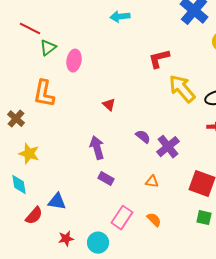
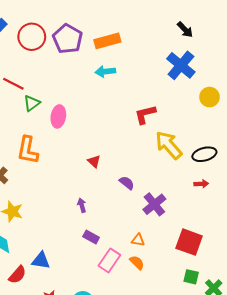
purple semicircle: (143, 137) -> (127, 183), moved
purple arrow: (97, 148) -> (82, 205), size x0.6
pink rectangle: (122, 218) -> (109, 260), moved
orange semicircle: (154, 220) -> (137, 263), moved

